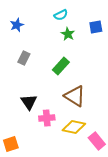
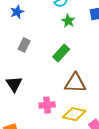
brown triangle: (75, 96) -> (75, 83), turned -30
black triangle: (29, 102) -> (14, 84), moved

